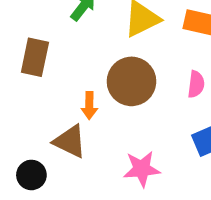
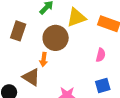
brown circle: (131, 81) -> (56, 38), moved

